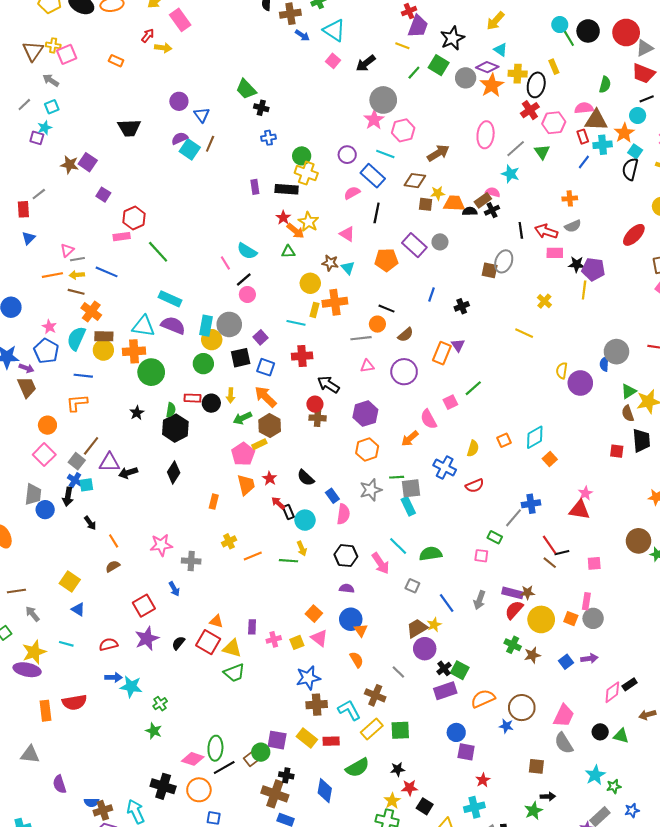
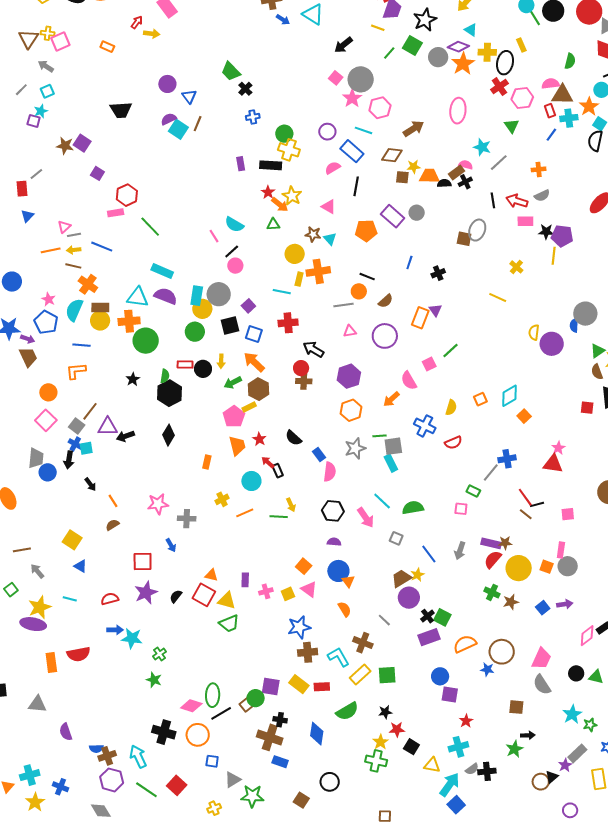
pink square: (333, 61) -> (336, 78), moved
black cross: (261, 108) -> (245, 89), turned 32
gray line: (516, 149) -> (499, 163), moved
cyan circle: (305, 520) -> (251, 481), moved
red square: (144, 606) -> (143, 562), turned 30

